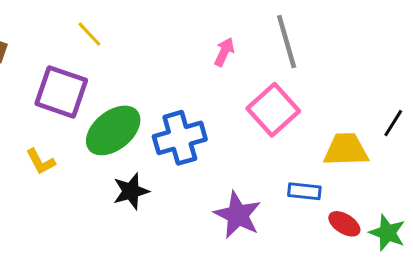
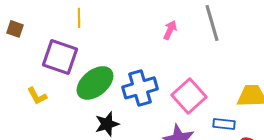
yellow line: (89, 34) -> (79, 18), turned 42
pink square: (273, 110) -> (189, 96), moved
yellow L-shape: (40, 162) -> (37, 96), moved

